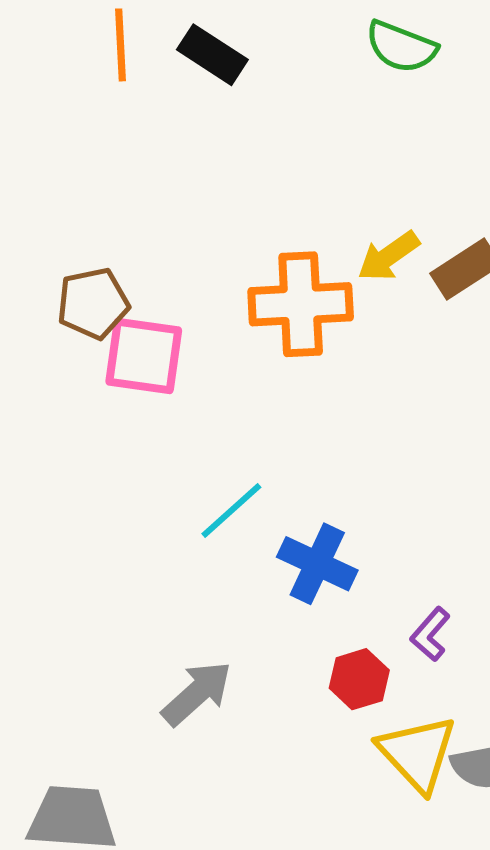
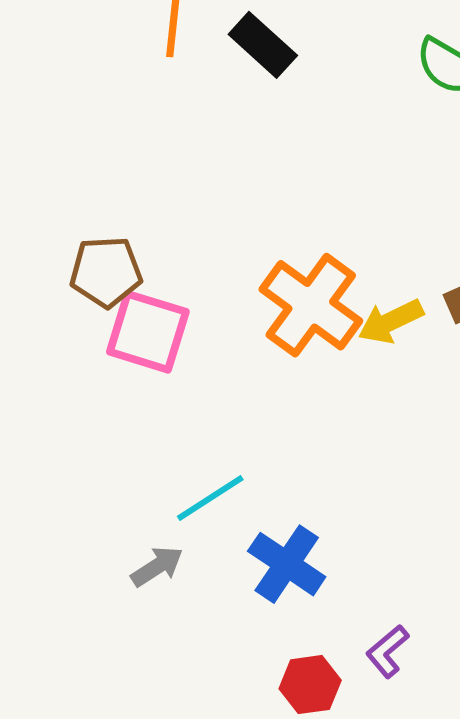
yellow arrow: (389, 256) -> (391, 321), moved
orange cross: (301, 304) -> (311, 305), turned 30
gray arrow: (197, 693) -> (157, 567), moved, size x0.7

